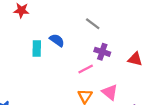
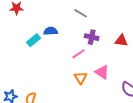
blue semicircle: (57, 40) -> (51, 31), turned -32
cyan rectangle: (37, 49) -> (34, 40), turned 56

